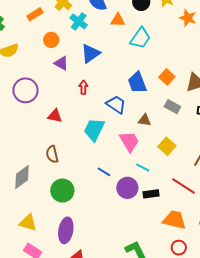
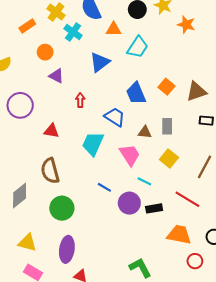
blue triangle: (91, 54) -> (100, 62), moved
gray rectangle: (172, 107) -> (167, 126), moved, turned 63
brown semicircle: (52, 154) -> (50, 171), size x1.4
red circle: (179, 248) -> (195, 261), moved

